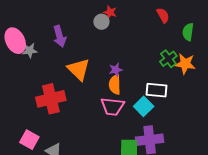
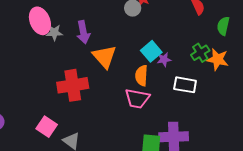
purple arrow: (60, 36) -> (83, 32), moved
purple star: (116, 70) -> (164, 59), moved
cyan square: (144, 106) -> (151, 51), moved

